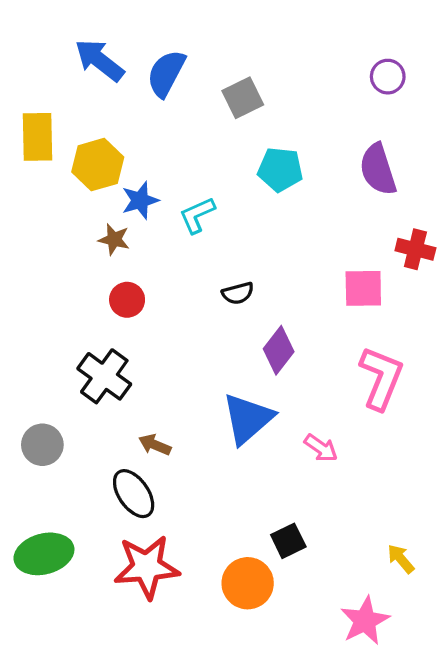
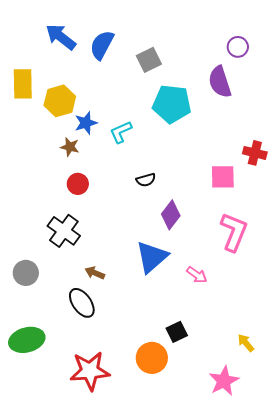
cyan pentagon: (280, 169) -> (172, 104), size x1.4
purple semicircle: (378, 169) -> (220, 82), moved
red star: (147, 567) -> (90, 371), moved

